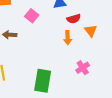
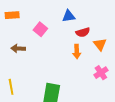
pink cross: (83, 68) -> (101, 73), moved

